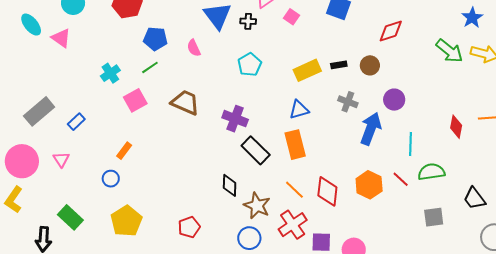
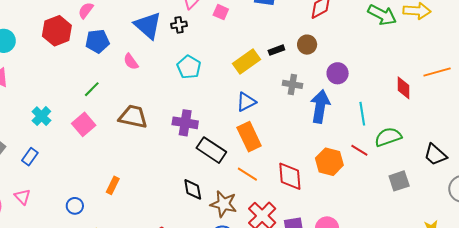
blue pentagon: (155, 39) -> (97, 41), moved
cyan cross: (110, 73) -> (41, 116), moved
orange rectangle: (124, 151) -> (113, 185), moved
orange line: (294, 190) -> (247, 174), moved

